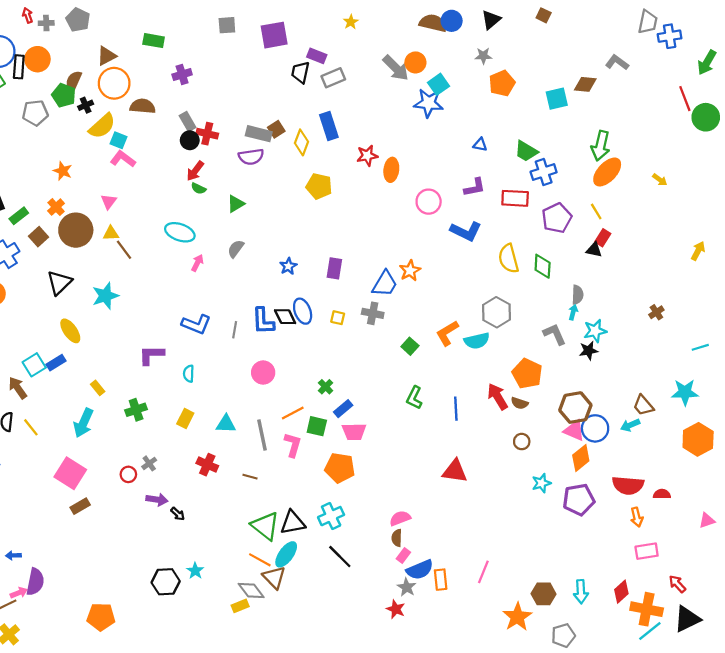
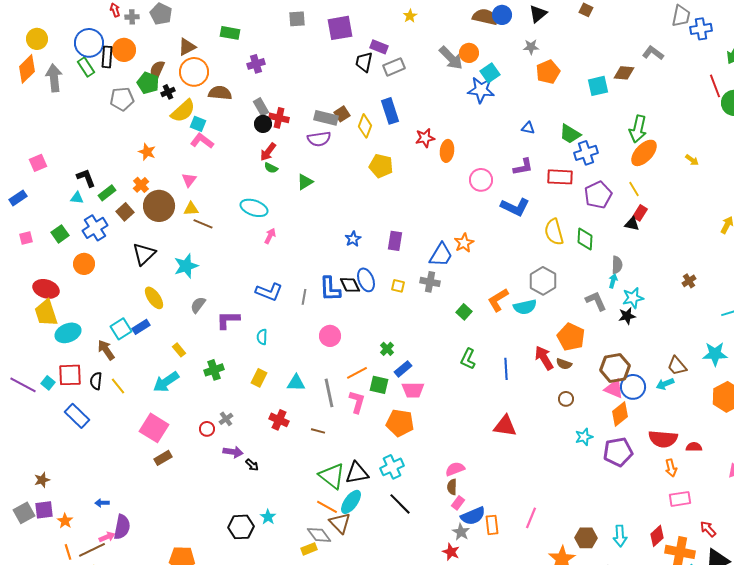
gray semicircle: (236, 249) -> (198, 305), moved
brown line: (124, 250) -> (203, 224), turned -30
cyan arrow: (83, 423) -> (166, 382), turned 32

